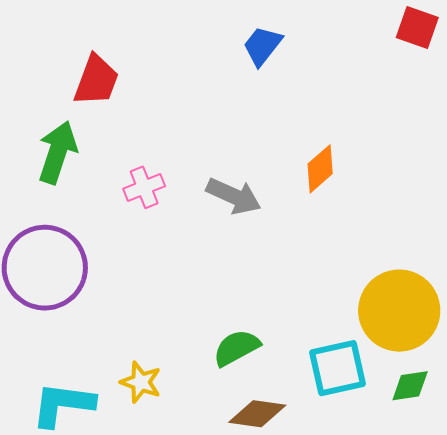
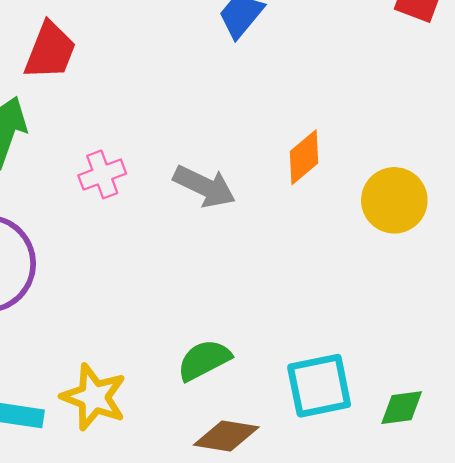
yellow circle: (399, 311) -> (394, 200), moved, size x0.7
yellow star: (141, 382) -> (94, 397), size x1.4

